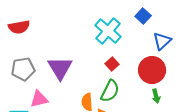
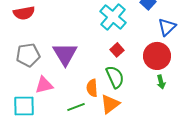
green semicircle: (110, 91) -> (115, 77), turned -50

